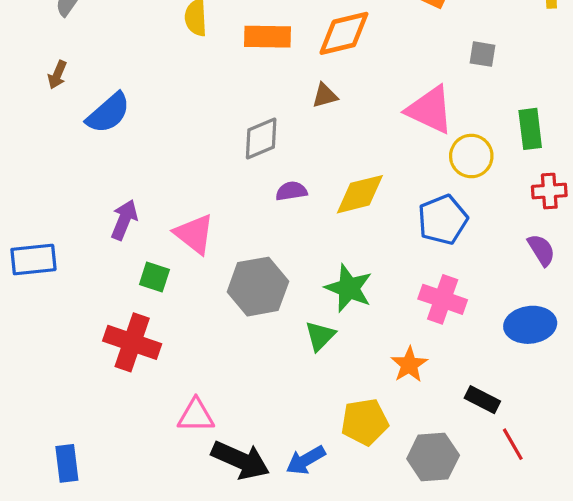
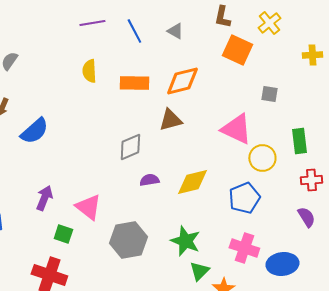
brown triangle: (325, 96) -> (170, 120), size x1.4
blue ellipse: (530, 325) -> (282, 264), moved
green triangle: (320, 336) -> (199, 271), moved

